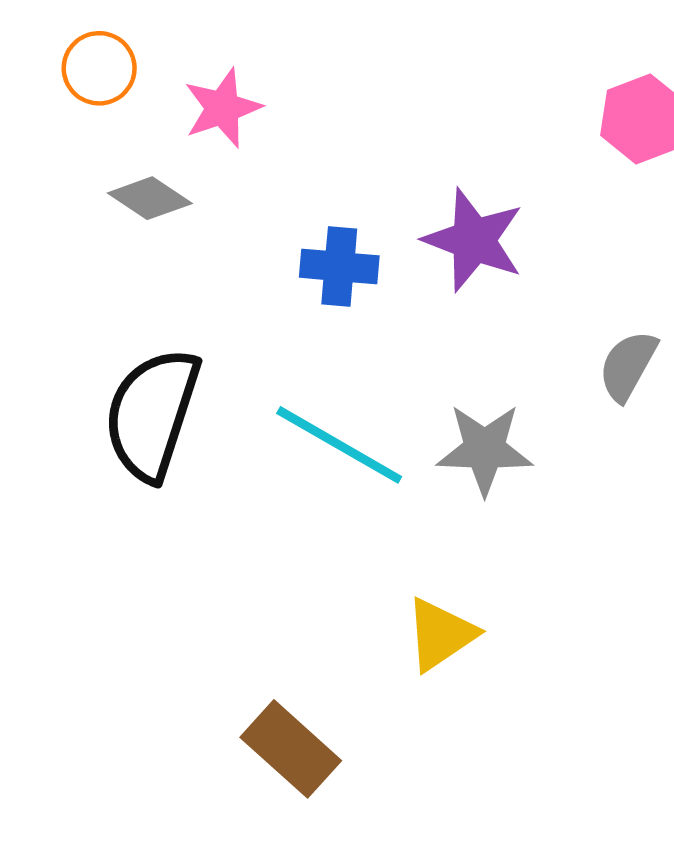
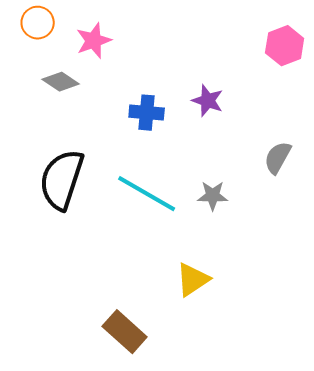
purple star: (474, 240) -> (208, 101), size x0.7
gray star: (485, 449) -> (213, 196), size x0.7

